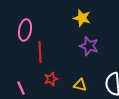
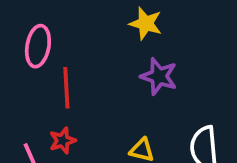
red star: (51, 79) -> (63, 141), moved

